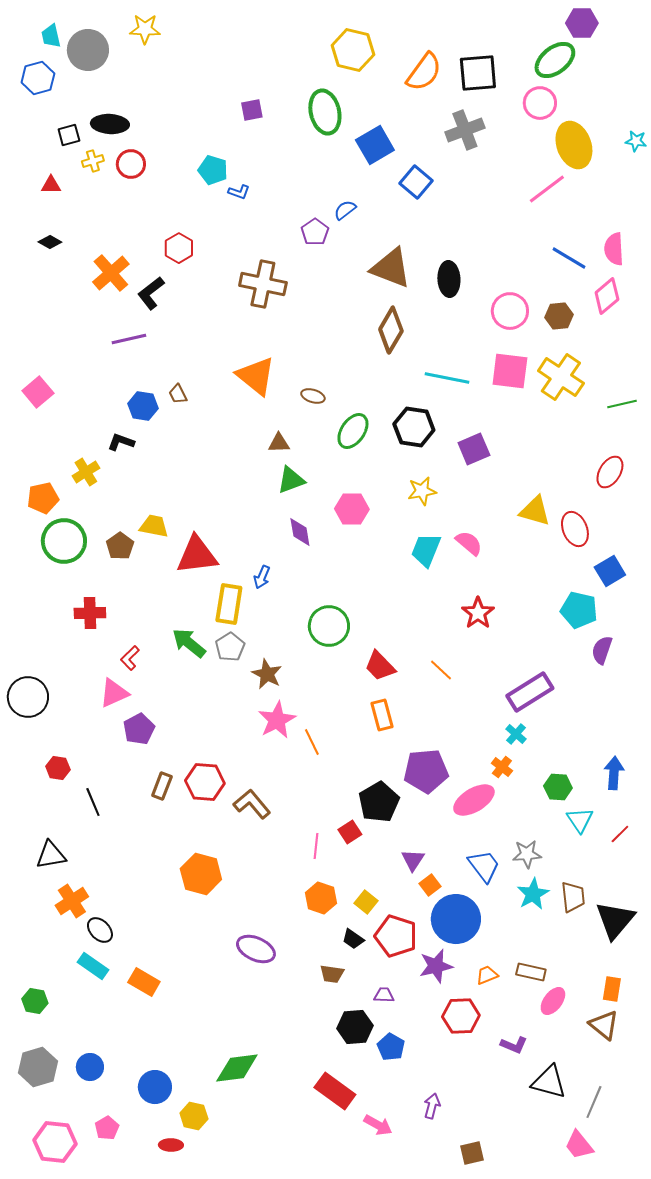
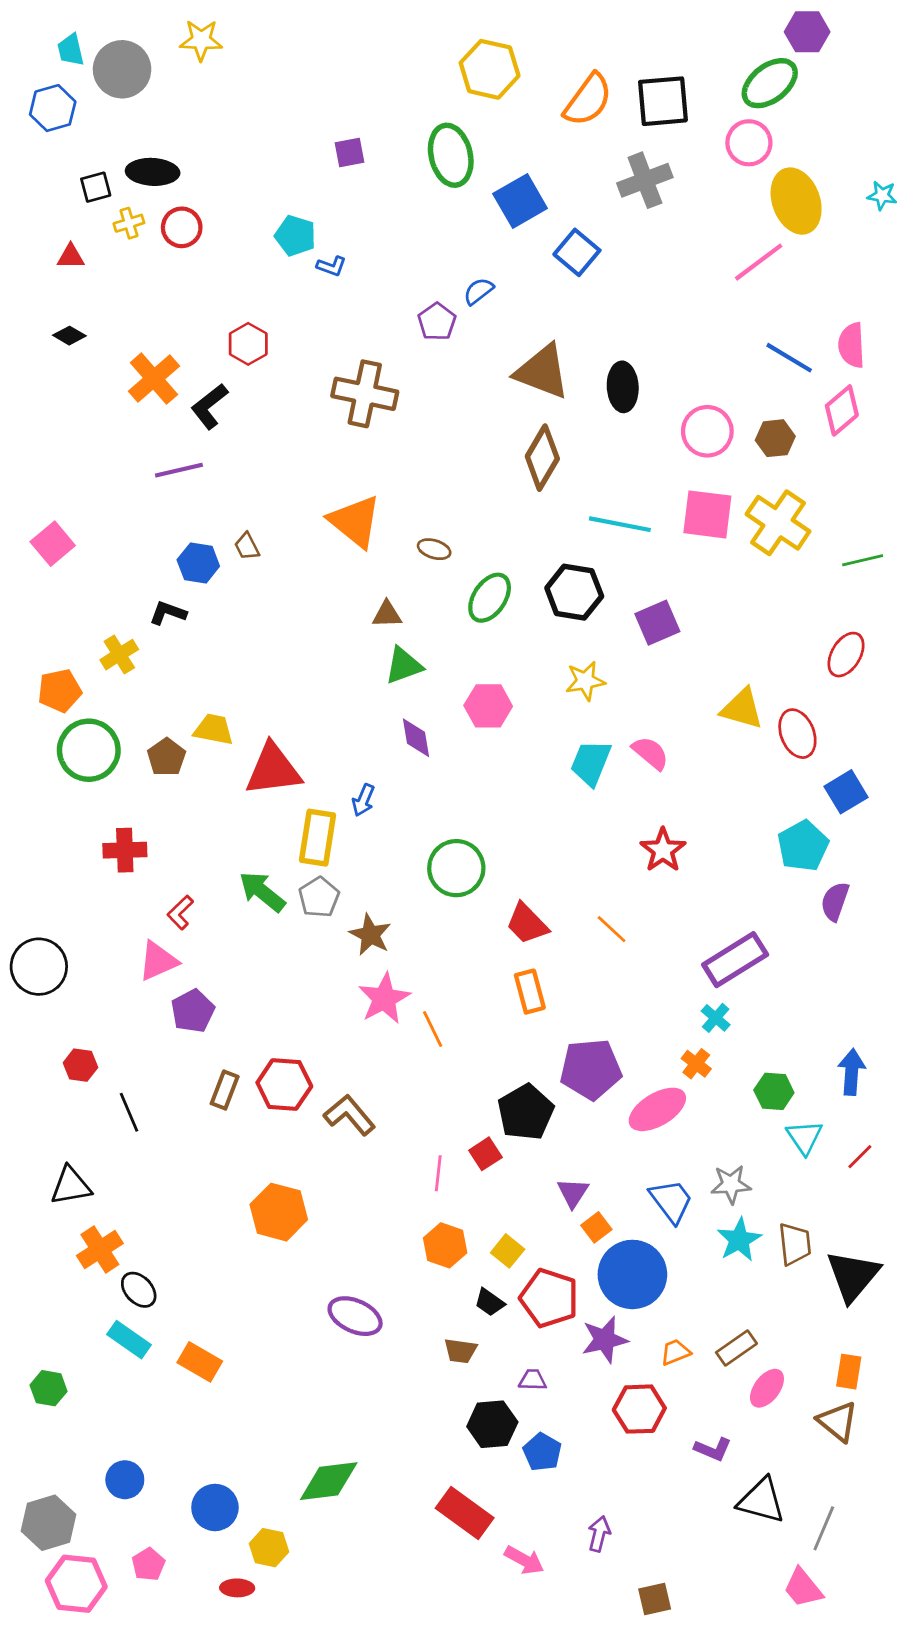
cyan pentagon: (579, 610) -> (803, 846), turned 30
brown rectangle: (531, 972) -> (736, 1348), turned -48
gray hexagon: (38, 1067) -> (49, 1523), moved

